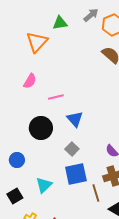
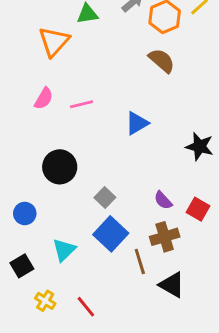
pink line: (56, 97) -> (82, 104), moved
blue triangle: (75, 119) -> (137, 123), moved, turned 42
blue square: (76, 174) -> (111, 234), turned -35

